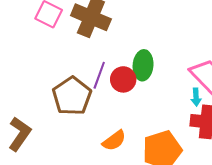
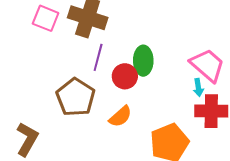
purple line: (99, 75) -> (98, 57), moved
orange semicircle: (114, 141) -> (120, 117), moved

